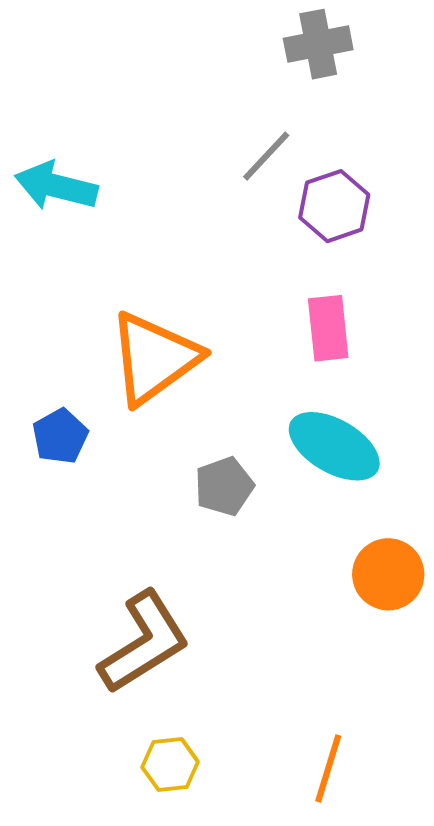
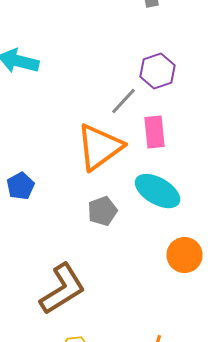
gray line: (266, 156) -> (124, 101), moved
orange triangle: (154, 358) -> (100, 147), moved

